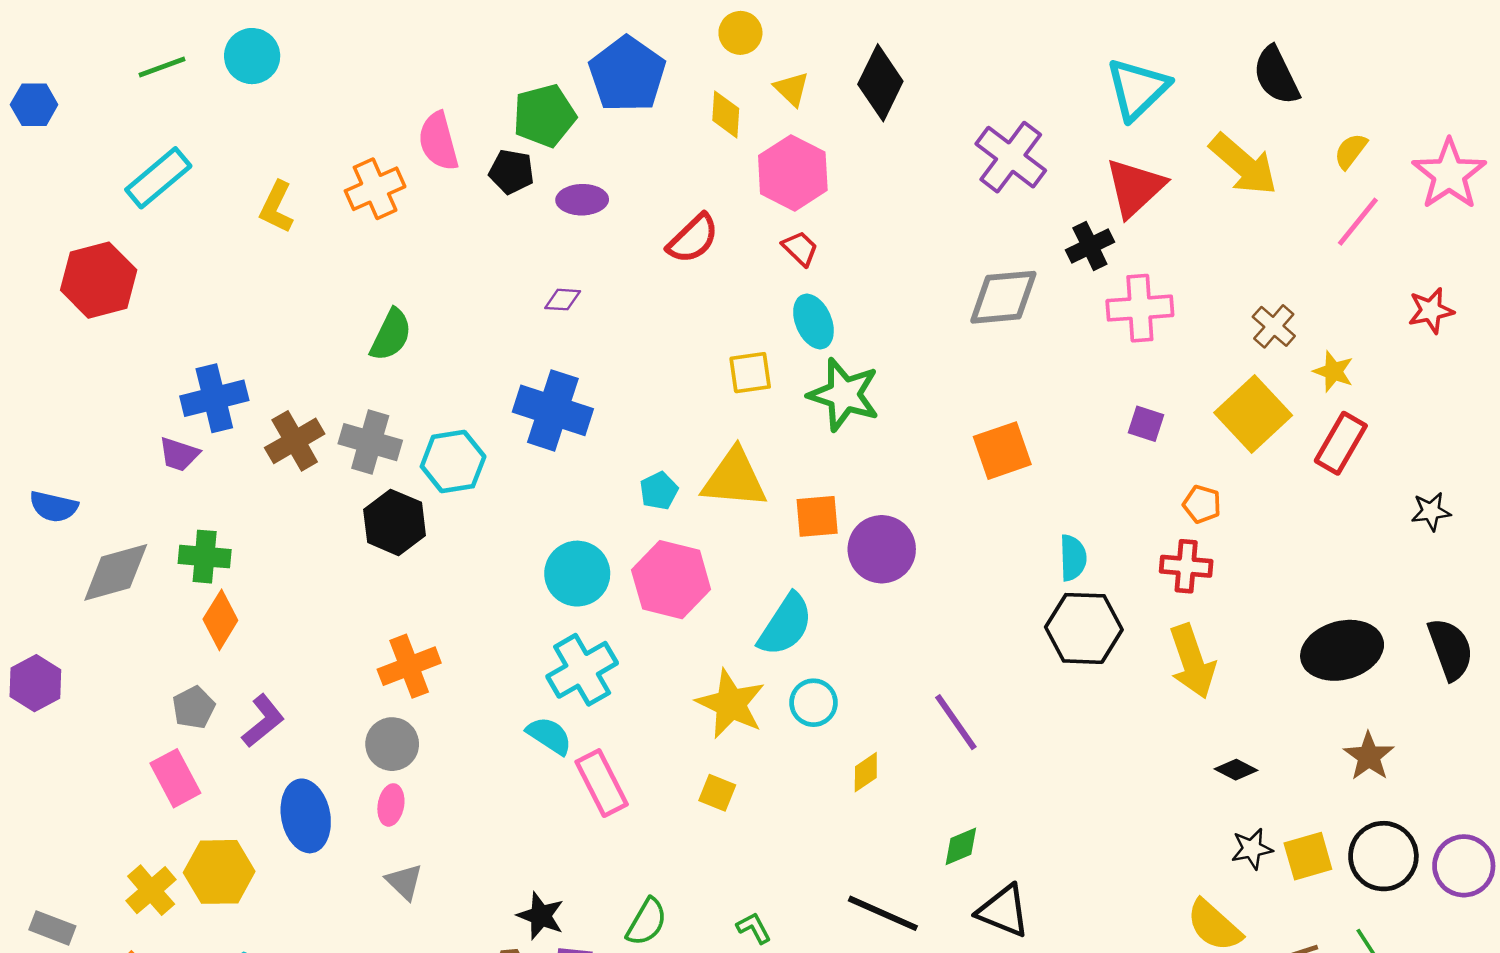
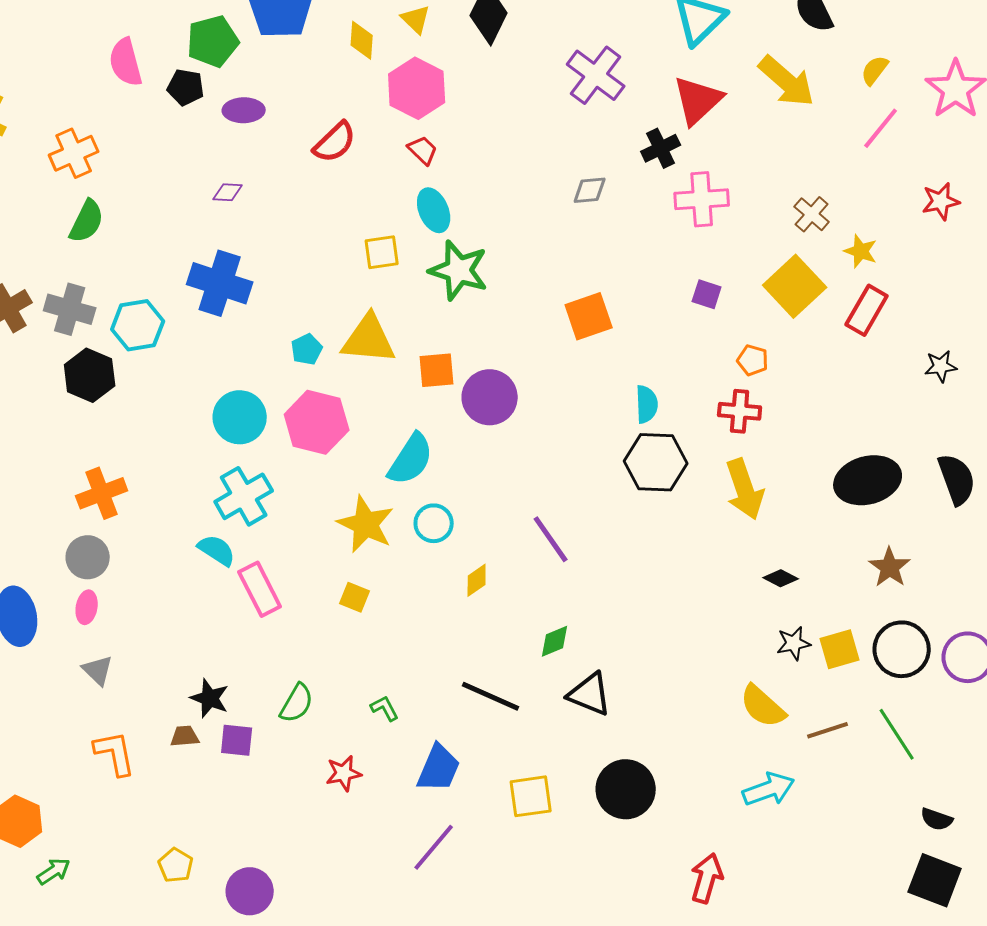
orange cross: (375, 189) -> (74, 153), moved
gray diamond: (1003, 297) -> (590, 190), size x0.6

